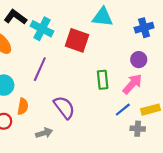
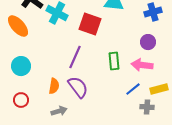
purple line: (40, 69) -> (75, 57), moved
pink arrow: (132, 84) -> (142, 65), turned -125
orange semicircle: (23, 106) -> (54, 86), moved

